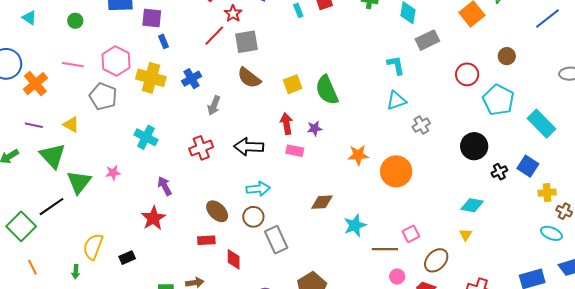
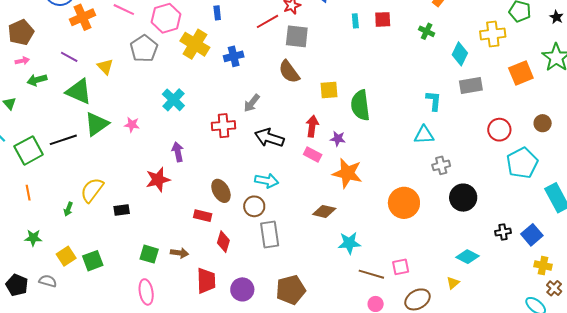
gray arrow: (214, 106) -> (252, 103), moved
black circle: (474, 146) -> (463, 198), moved
orange star: (358, 155) -> (347, 173), moved, size x1.4
green triangle: (53, 156) -> (79, 91), turned -40

